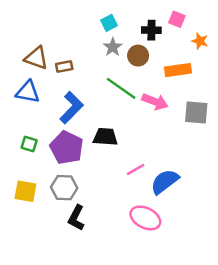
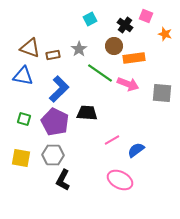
black cross: (151, 30) -> (125, 25), turned 35
gray star: (113, 47) -> (79, 49), moved
orange rectangle: (178, 70) -> (134, 58), moved
blue semicircle: (165, 182) -> (136, 150), size x0.7

